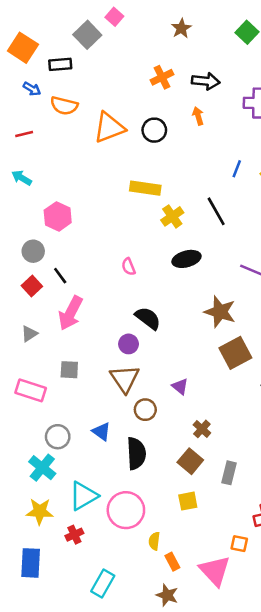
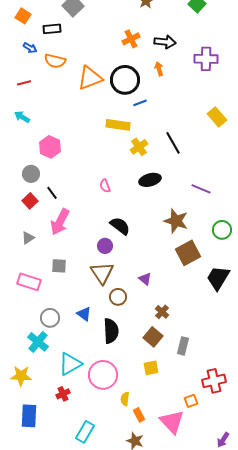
orange square: (23, 48) -> (23, 16), size x0.7
black circle: (154, 130) -> (125, 80), size x1.5
blue line: (237, 169) -> (140, 103), moved, turned 48
yellow star: (40, 511) -> (21, 376), moved
orange square: (239, 544) -> (191, 401), turned -32

